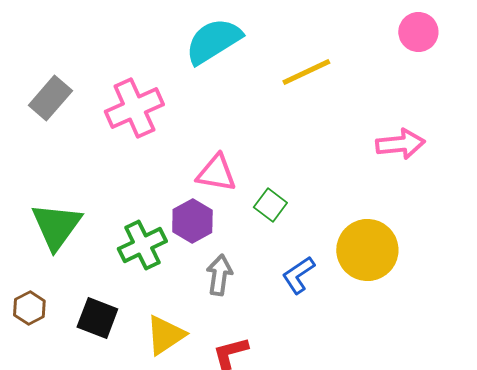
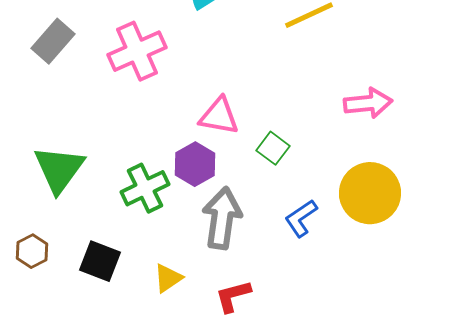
pink arrow: (400, 144) -> (368, 103), moved
gray arrow: (219, 275) -> (222, 218), size x1.5
yellow triangle: (165, 335) -> (168, 278), size x0.7

